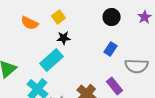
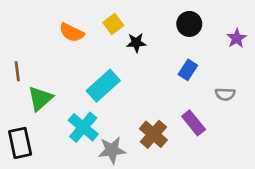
purple star: (145, 17) -> (237, 38), moved
black star: (64, 38) -> (136, 43), moved
gray semicircle: (137, 66) -> (225, 94), size x0.6

